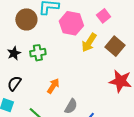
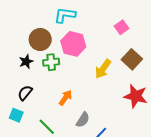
brown circle: (26, 19) -> (40, 39), moved
pink hexagon: (71, 23) -> (73, 44), moved
yellow arrow: (89, 43) -> (103, 69), moved

